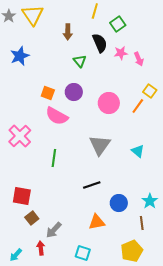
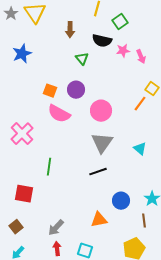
black semicircle: (100, 43) -> (102, 41), turned 126
pink circle: (109, 103) -> (101, 111), moved
green line: (54, 158) -> (49, 167), moved
black line: (92, 185) -> (98, 172), moved
brown square: (32, 218) -> (16, 227), moved
red arrow: (41, 248) -> (57, 249), moved

